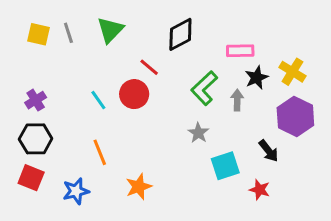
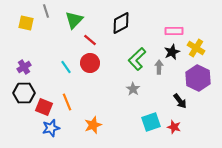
gray line: (68, 33) -> (46, 11), moved
pink rectangle: (240, 51) -> (174, 31), moved
red line: (149, 67) -> (90, 40), moved
cyan square: (225, 166) -> (151, 122), moved
red square: (31, 178) -> (44, 107), moved

